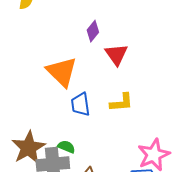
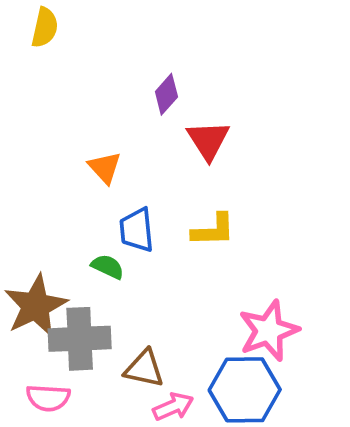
orange triangle: (62, 72) -> (105, 167), size x0.6
green semicircle: (66, 147) -> (108, 267), moved

